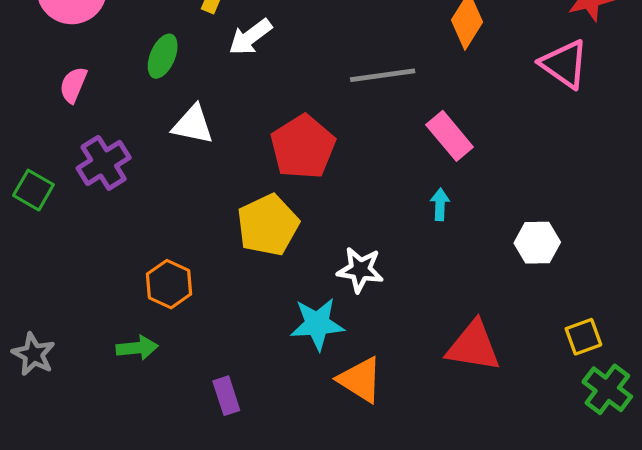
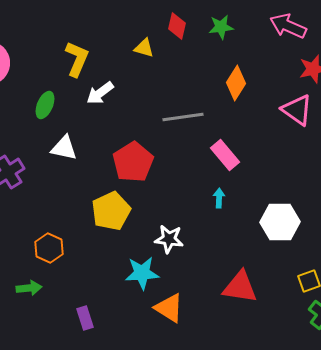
white hexagon: (537, 243) -> (280, 222), size x1.4

